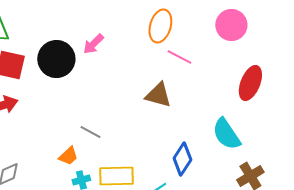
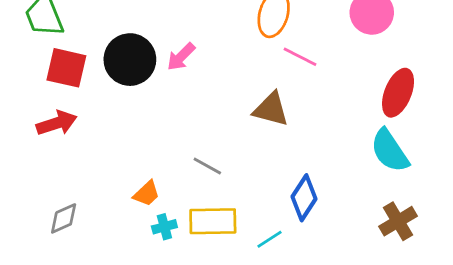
pink arrow: (93, 44) -> (181, 57), moved
gray line: (90, 132) -> (207, 166), moved
cyan semicircle: (226, 134) -> (390, 151), moved

